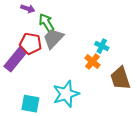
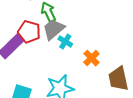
cyan cross: (102, 46) -> (65, 42), moved

